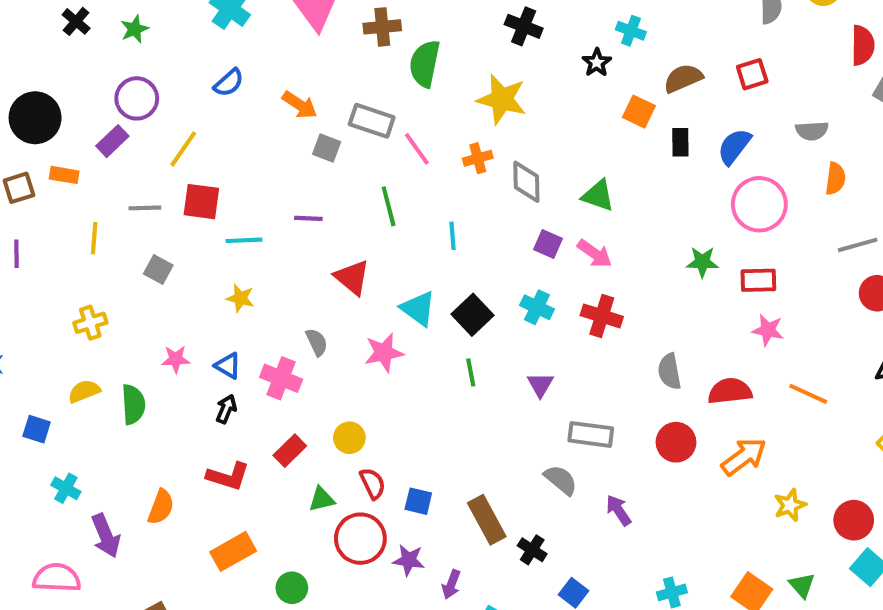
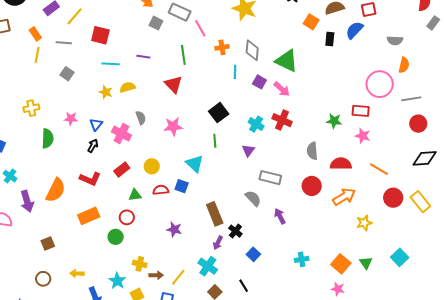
blue semicircle: (734, 147) -> (354, 30), moved
yellow line: (183, 149) -> (75, 16), moved
orange cross: (478, 158) -> (222, 47), moved
orange rectangle: (64, 175) -> (35, 34), moved, turned 40
green triangle: (598, 196) -> (287, 61), size x1.4
red square: (201, 202) -> (100, 35), moved
pink circle: (759, 204) -> (380, 84), moved
cyan line: (452, 236) -> (235, 72), moved
green star: (702, 262) -> (334, 121), moved
red triangle: (352, 277) -> (173, 84), moved
cyan cross: (537, 307) -> (256, 124), moved
cyan triangle: (418, 309) -> (195, 164), moved
yellow cross: (90, 323) -> (31, 108), moved
blue triangle: (228, 366) -> (96, 125), turned 32
yellow semicircle: (84, 391) -> (128, 87), moved
red semicircle: (373, 483) -> (161, 190), turned -77
blue square: (418, 501) -> (182, 186), moved
orange semicircle: (161, 507) -> (56, 190), size x1.4
red circle: (854, 520) -> (393, 198), moved
red circle: (360, 539) -> (127, 217), moved, size x0.6
purple arrow: (451, 584) -> (218, 243), moved

